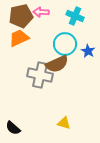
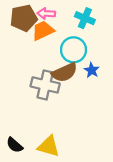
orange trapezoid: (19, 38) -> (43, 31), moved
blue star: (88, 51) -> (92, 70), moved
yellow triangle: (64, 123) -> (49, 146), moved, size x1.5

